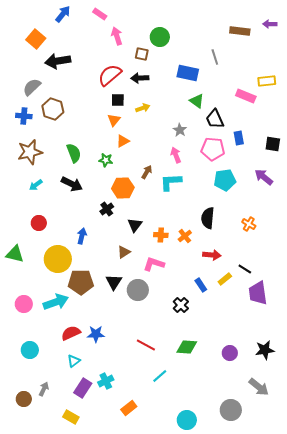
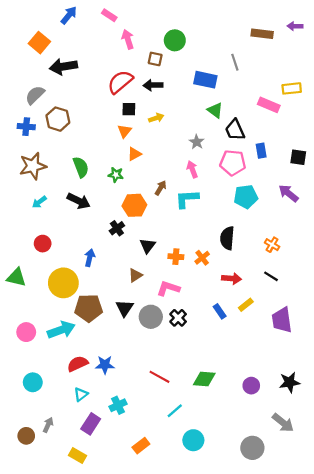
black line: (245, 269) -> (271, 276), moved
black cross: (181, 305) -> (178, 318), moved
cyan cross: (106, 381) -> (118, 405), moved
cyan circle: (187, 420) -> (193, 440), moved

